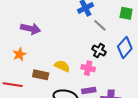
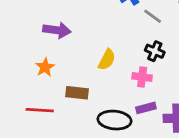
yellow semicircle: (62, 66) -> (107, 60), moved, turned 98

